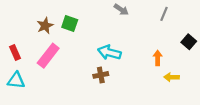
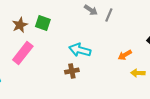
gray line: (164, 14) -> (109, 15), moved
orange arrow: (158, 58) -> (125, 55), turned -120

